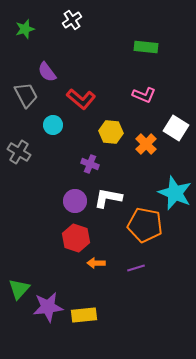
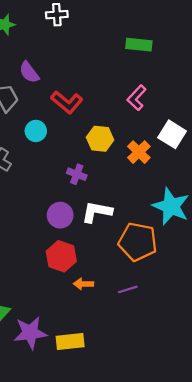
white cross: (72, 20) -> (57, 15), turned 30
pink L-shape: (144, 95) -> (137, 98), turned 110

